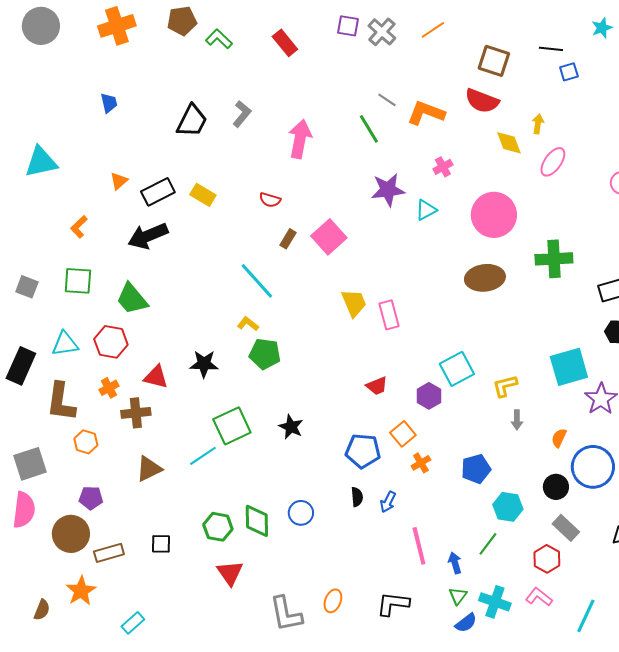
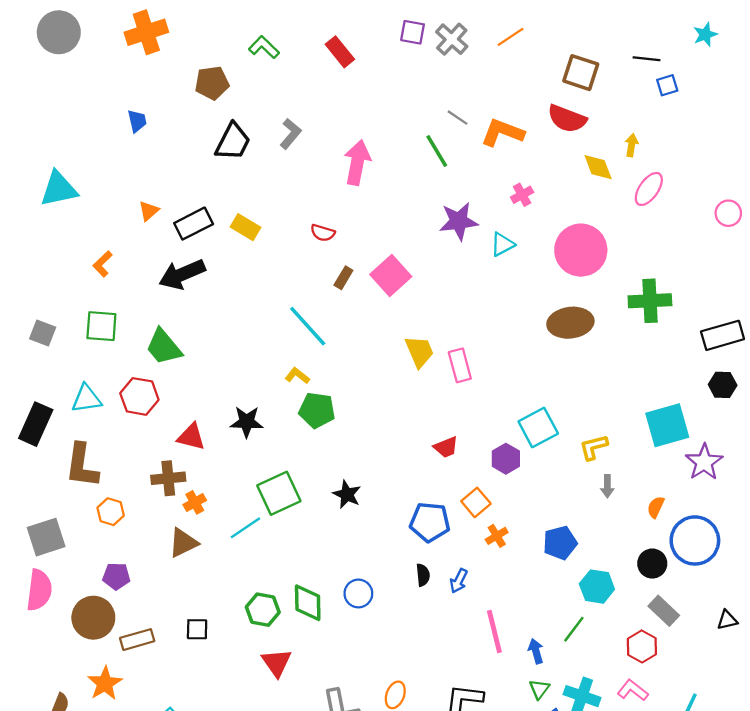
brown pentagon: (182, 21) -> (212, 83), moved
orange cross: (109, 388) -> (195, 502), moved

